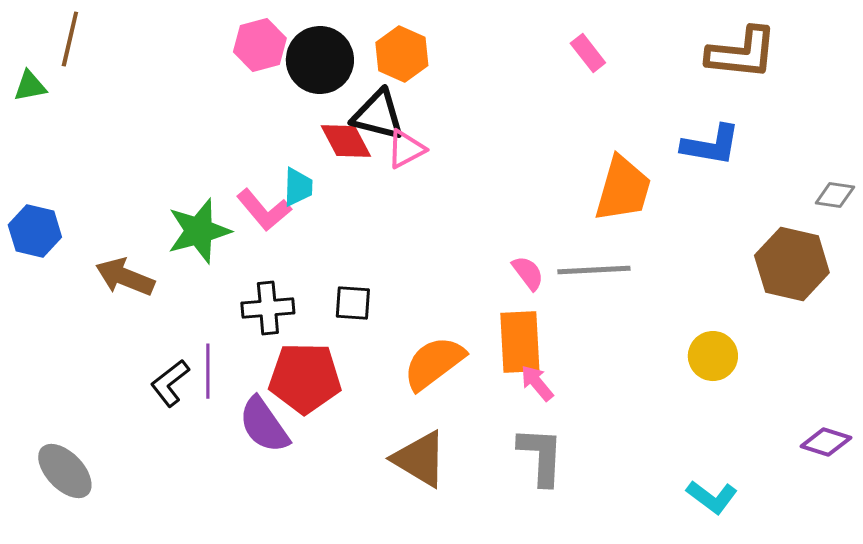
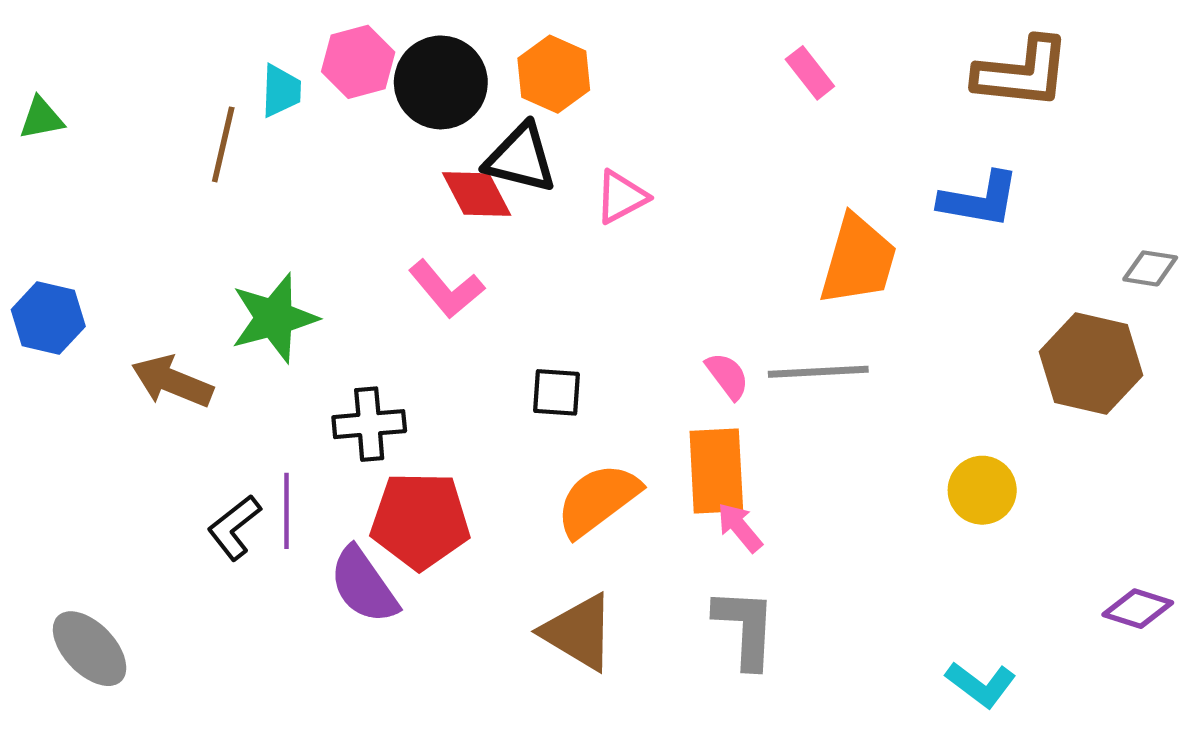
brown line: (70, 39) -> (223, 144), moved
pink triangle: (406, 149) -> (621, 197), moved
cyan trapezoid: (298, 187) -> (281, 91), moved
pink L-shape: (264, 210) -> (446, 289), moved
black square: (353, 303) -> (557, 392), moved

